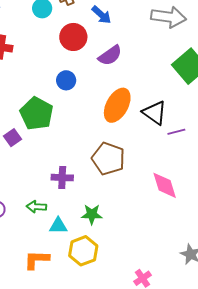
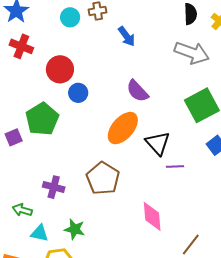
red circle: (73, 37) -> (60, 69), moved
purple semicircle: (110, 55) -> (137, 91), moved, turned 70

